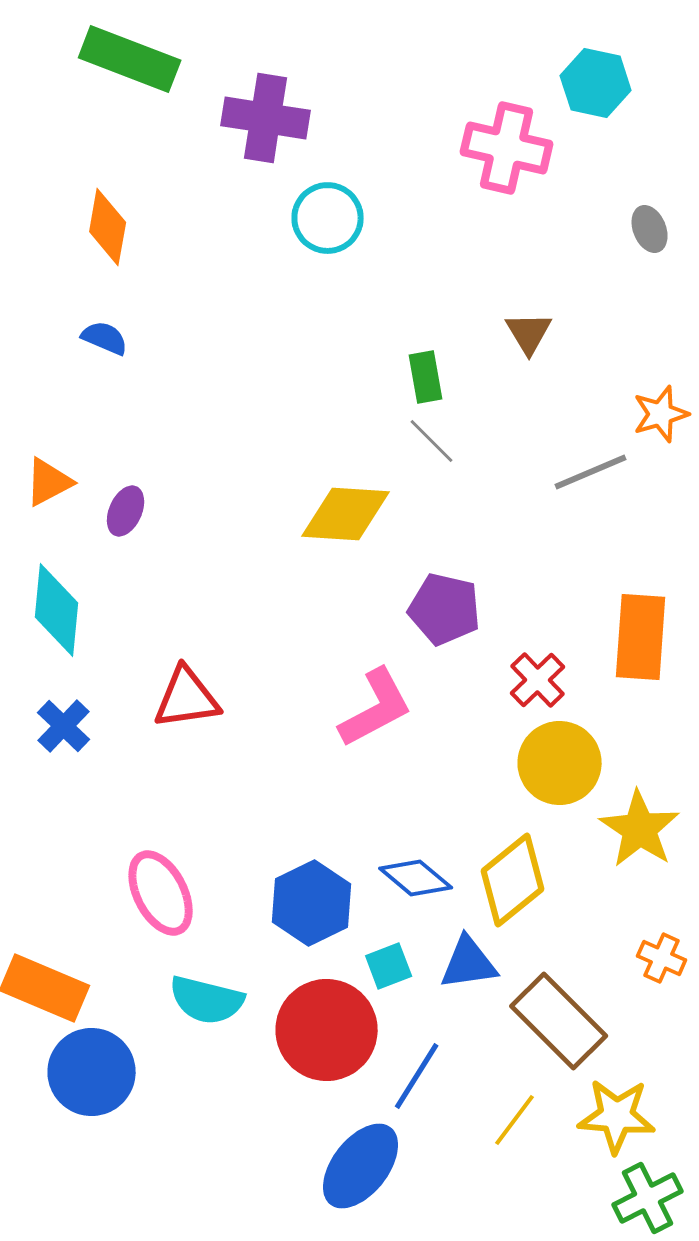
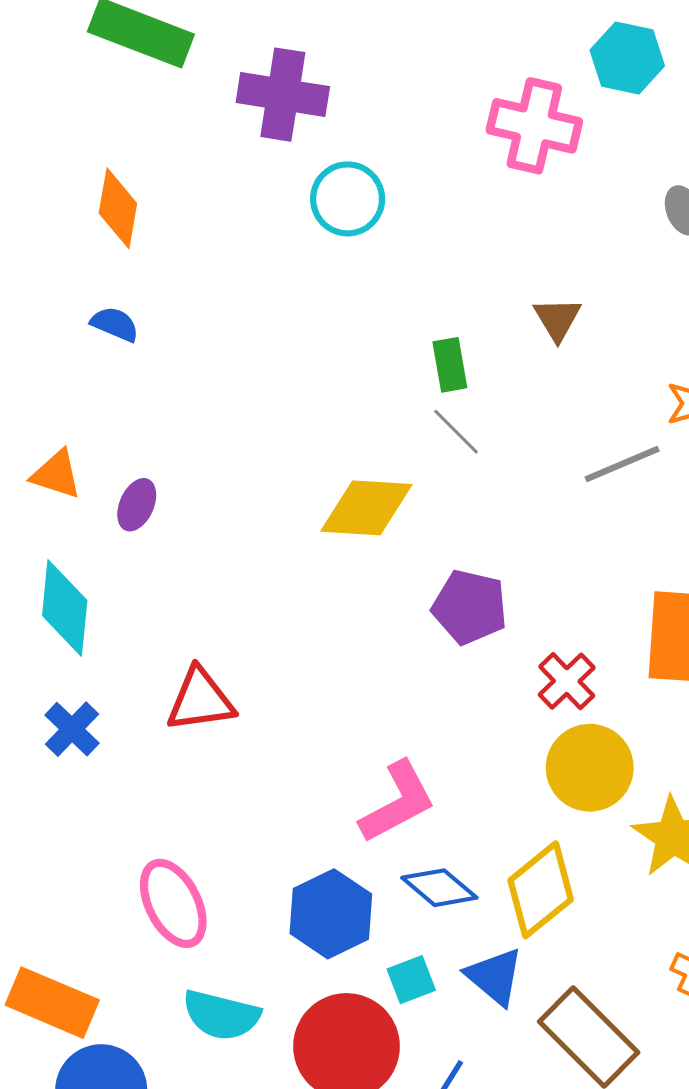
orange triangle: (49, 482) -> (56, 474), turned 46
pink L-shape: (376, 708) -> (398, 802), moved
blue triangle: (469, 963) -> (495, 976), turned 48

